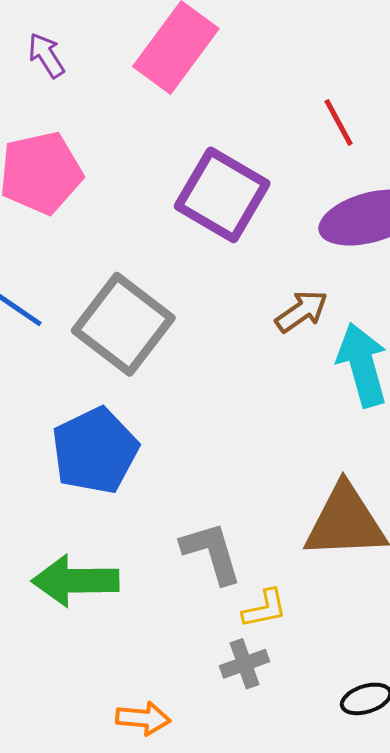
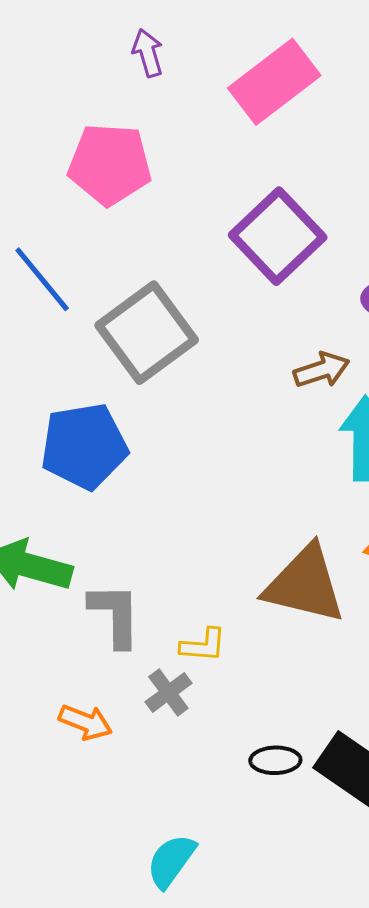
gray L-shape: (212, 553) -> (115, 615), moved
gray cross: (245, 664) -> (168, 693), turned -33
orange arrow: (143, 718) -> (85, 722), moved

